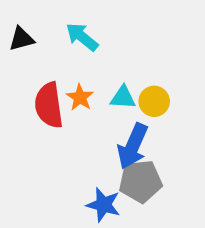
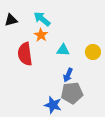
orange star: (80, 97) -> (41, 35), moved
yellow circle: (154, 101) -> (93, 52), moved
blue arrow: (133, 146) -> (68, 75), size x0.6

